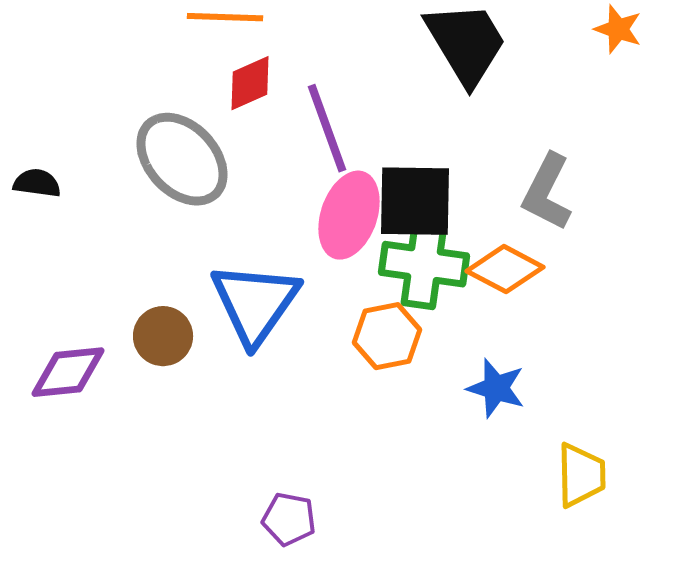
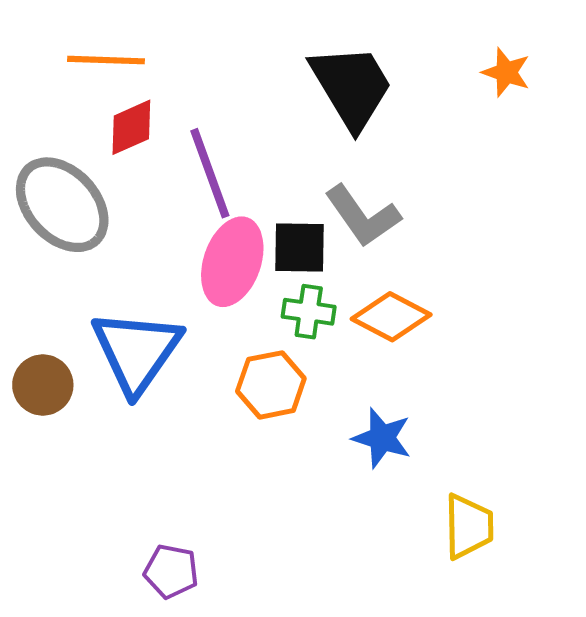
gray L-shape: (547, 192) -> (363, 216), moved, turned -62
black square: (415, 201) -> (299, 247), size x0.7
green cross: (424, 264) -> (309, 312), size x0.6

